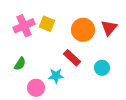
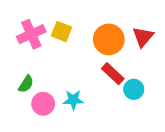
red rectangle: (72, 58) -> (113, 74), moved
pink circle: (36, 88) -> (43, 104), moved

